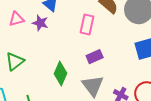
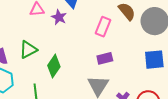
green diamond: (60, 74) -> (54, 66), moved

